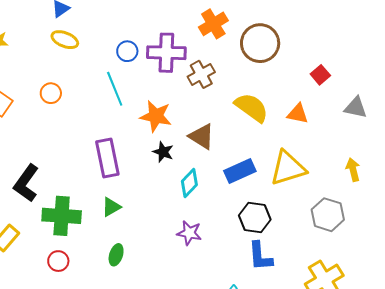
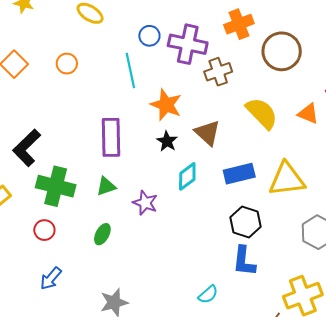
orange triangle: (298, 114) -> (308, 114), moved
purple star: (189, 233) -> (145, 203), moved

